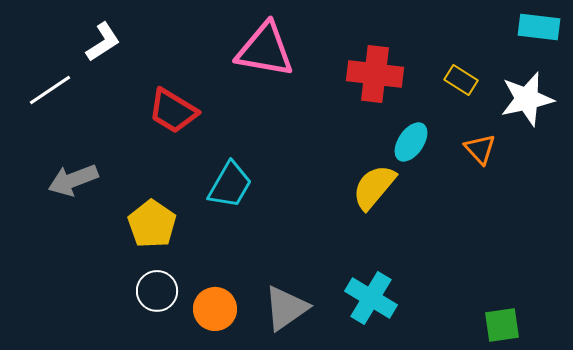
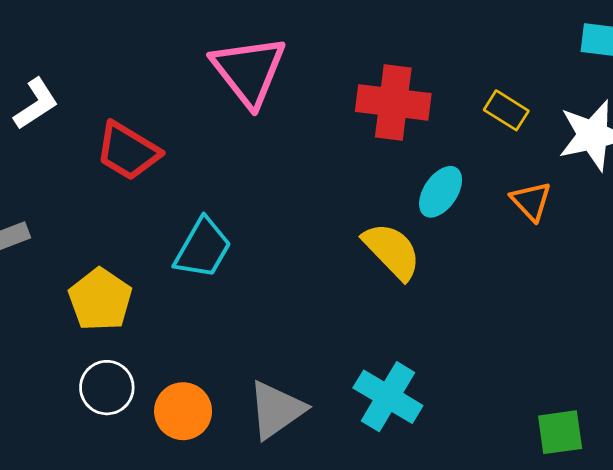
white L-shape: (103, 42) -> (36, 104), moved
pink triangle: (265, 50) -> (249, 71), turned 42
yellow semicircle: (374, 187) -> (392, 251), turned 96

